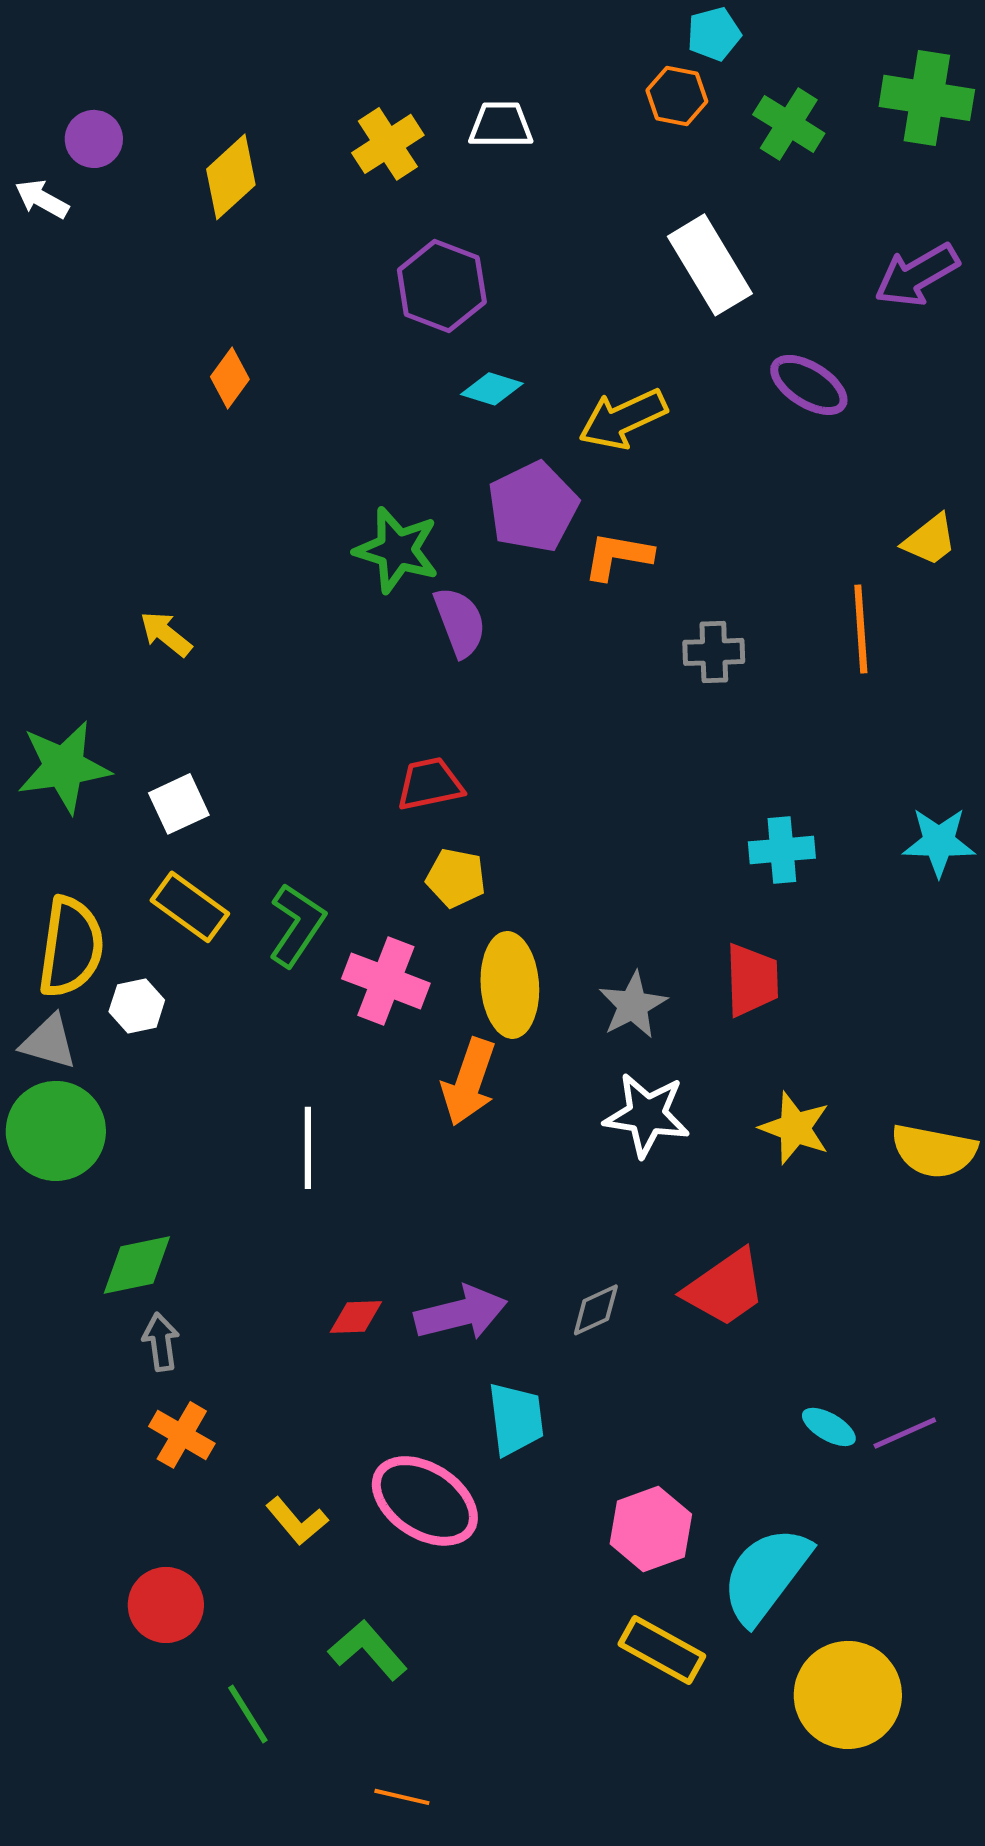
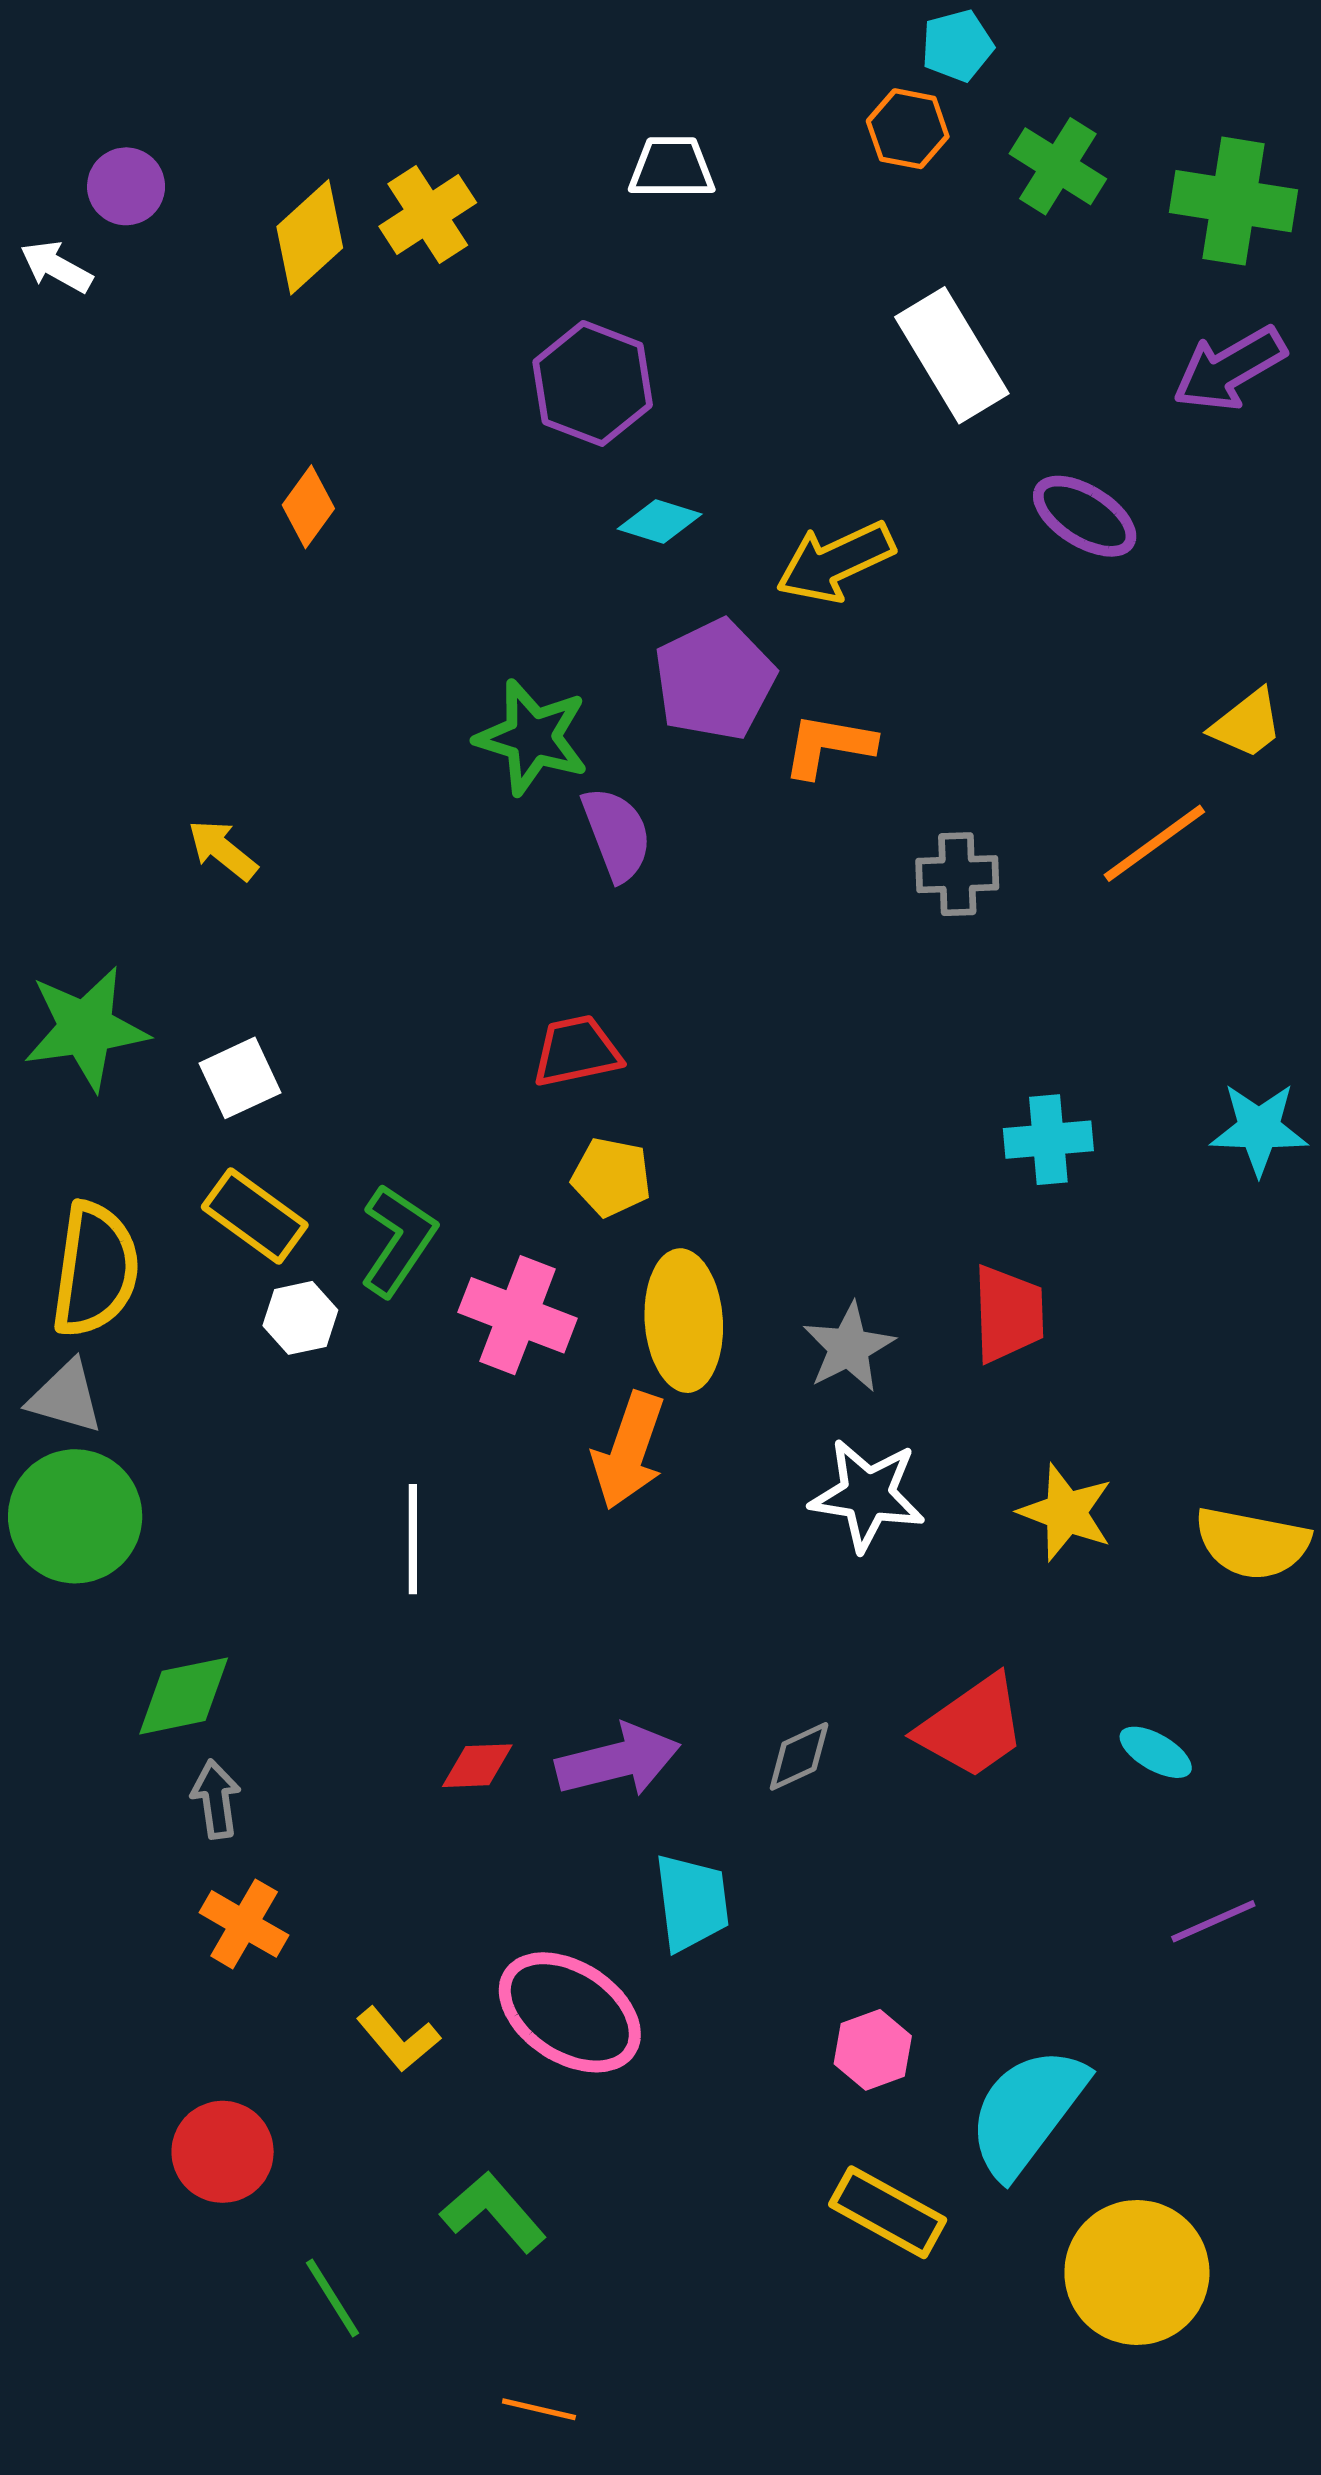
green cross: (927, 98) -> (1233, 201), moved
yellow cross: (388, 144) -> (428, 215), moved
orange line: (861, 629) -> (1154, 843), turned 58
white hexagon: (137, 1006) -> (300, 1318), moved
cyan ellipse: (829, 1427) -> (1156, 1752), moved
pink hexagon: (651, 1529) -> (873, 2050), size x0.7

